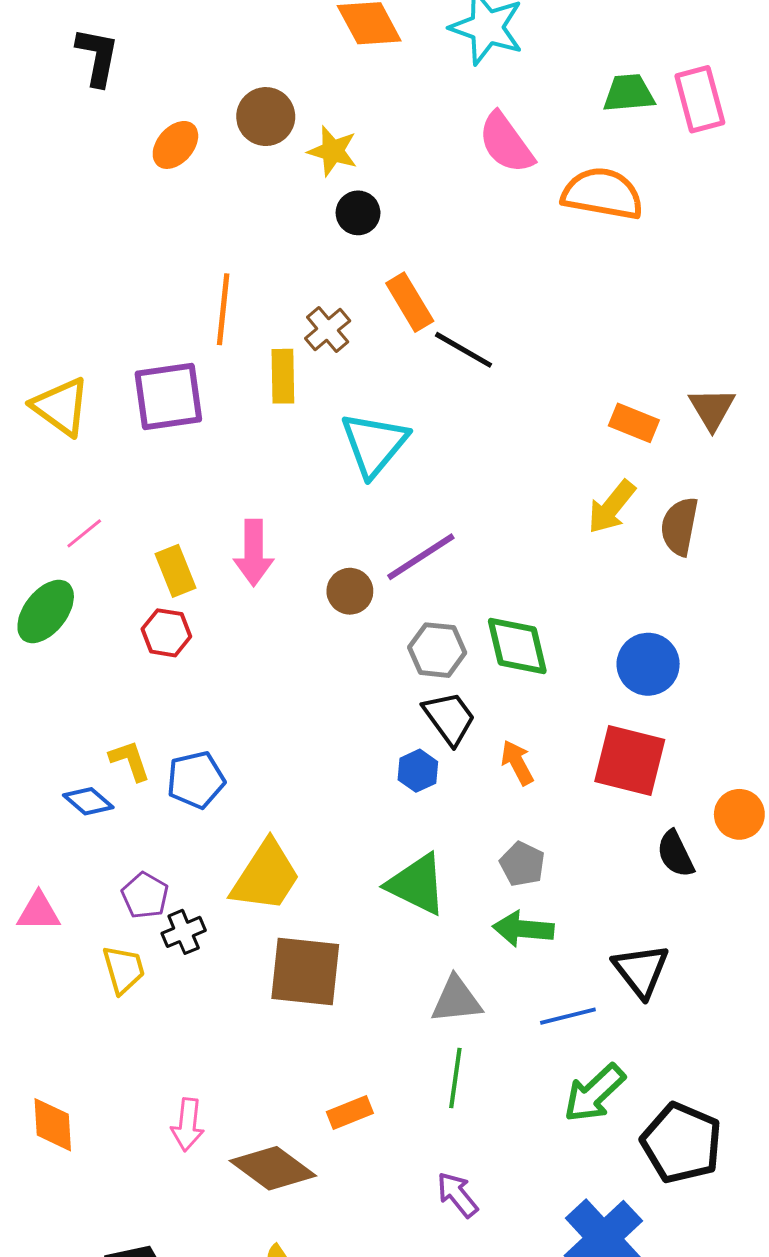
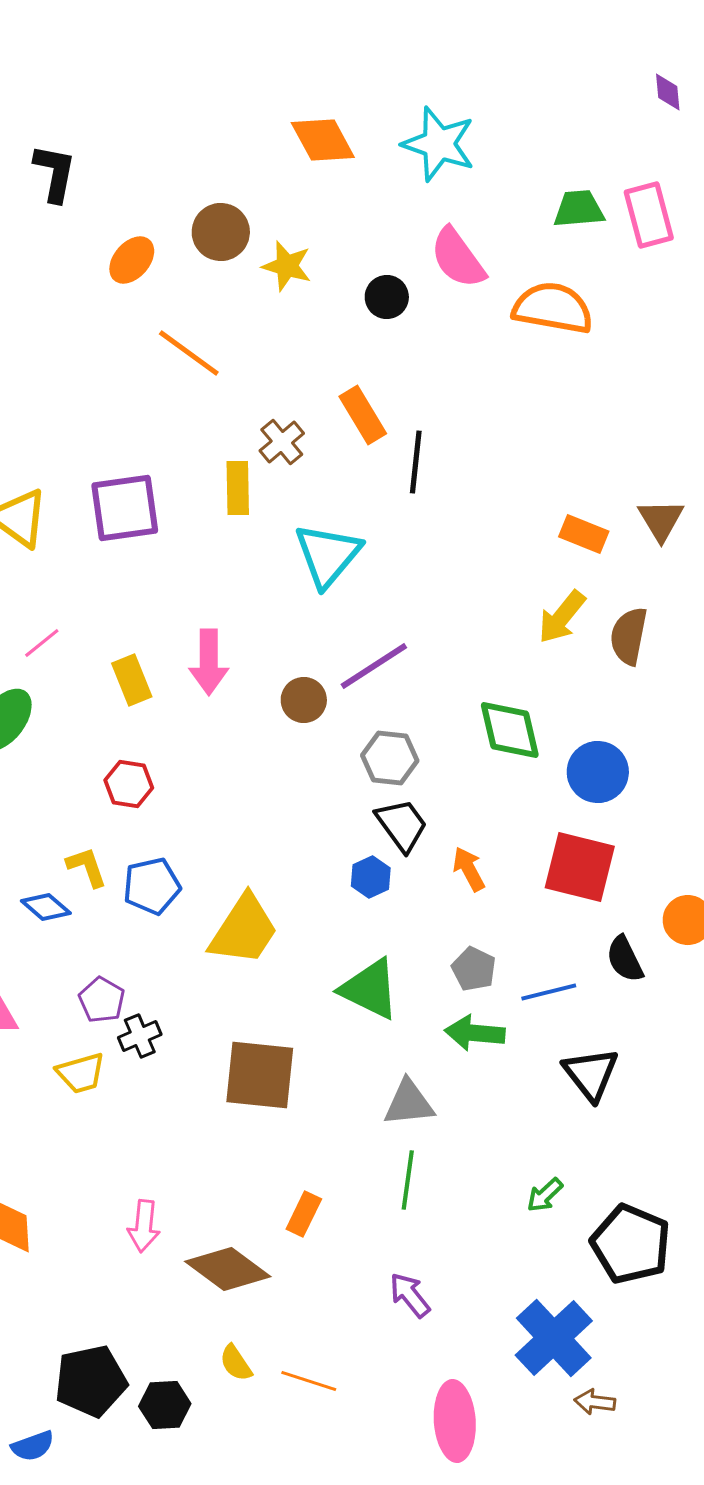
black circle: (358, 213) -> (387, 297), moved
orange line: (223, 309) -> (189, 353), moved, turned -60
black line: (463, 350) -> (416, 462), turned 66
red hexagon: (166, 633) -> (129, 784), moved
green diamond: (517, 646) -> (510, 730), moved
yellow trapezoid: (266, 876) -> (244, 930), moved
yellow trapezoid: (124, 969) -> (81, 1073), turned 90
blue line: (568, 1016) -> (549, 992), moved
green arrow: (594, 1093) -> (545, 1195), size x0.6
orange rectangle: (350, 1112) -> (304, 1214), turned -42

